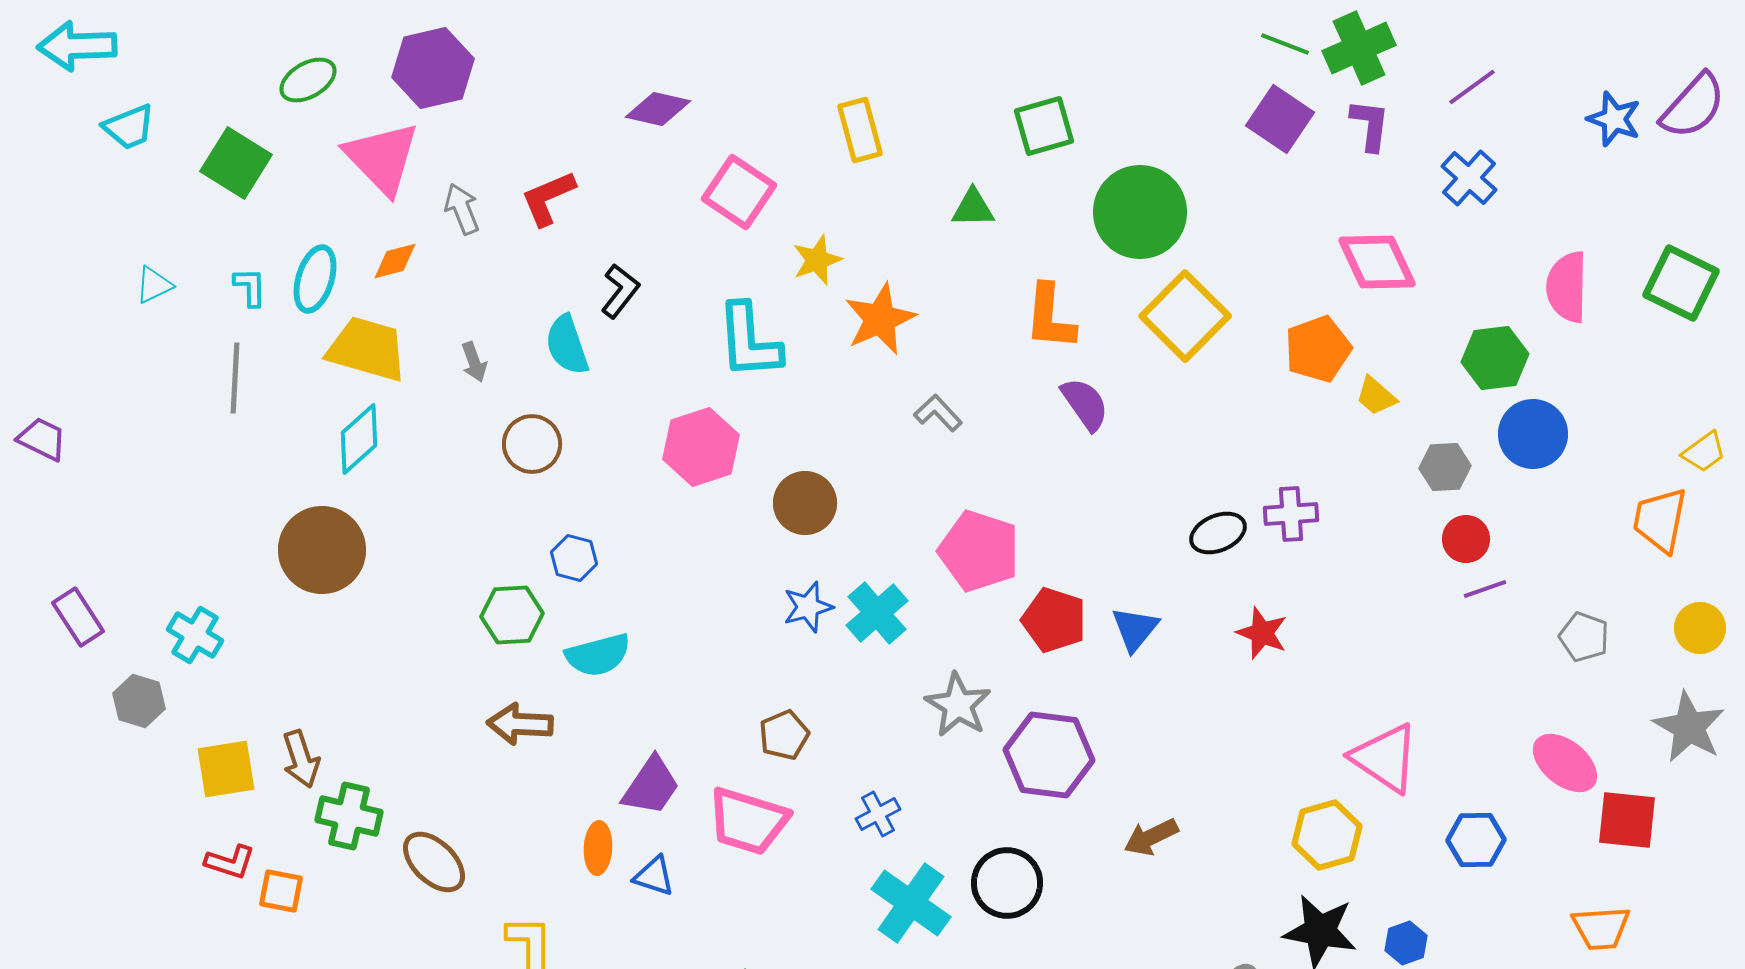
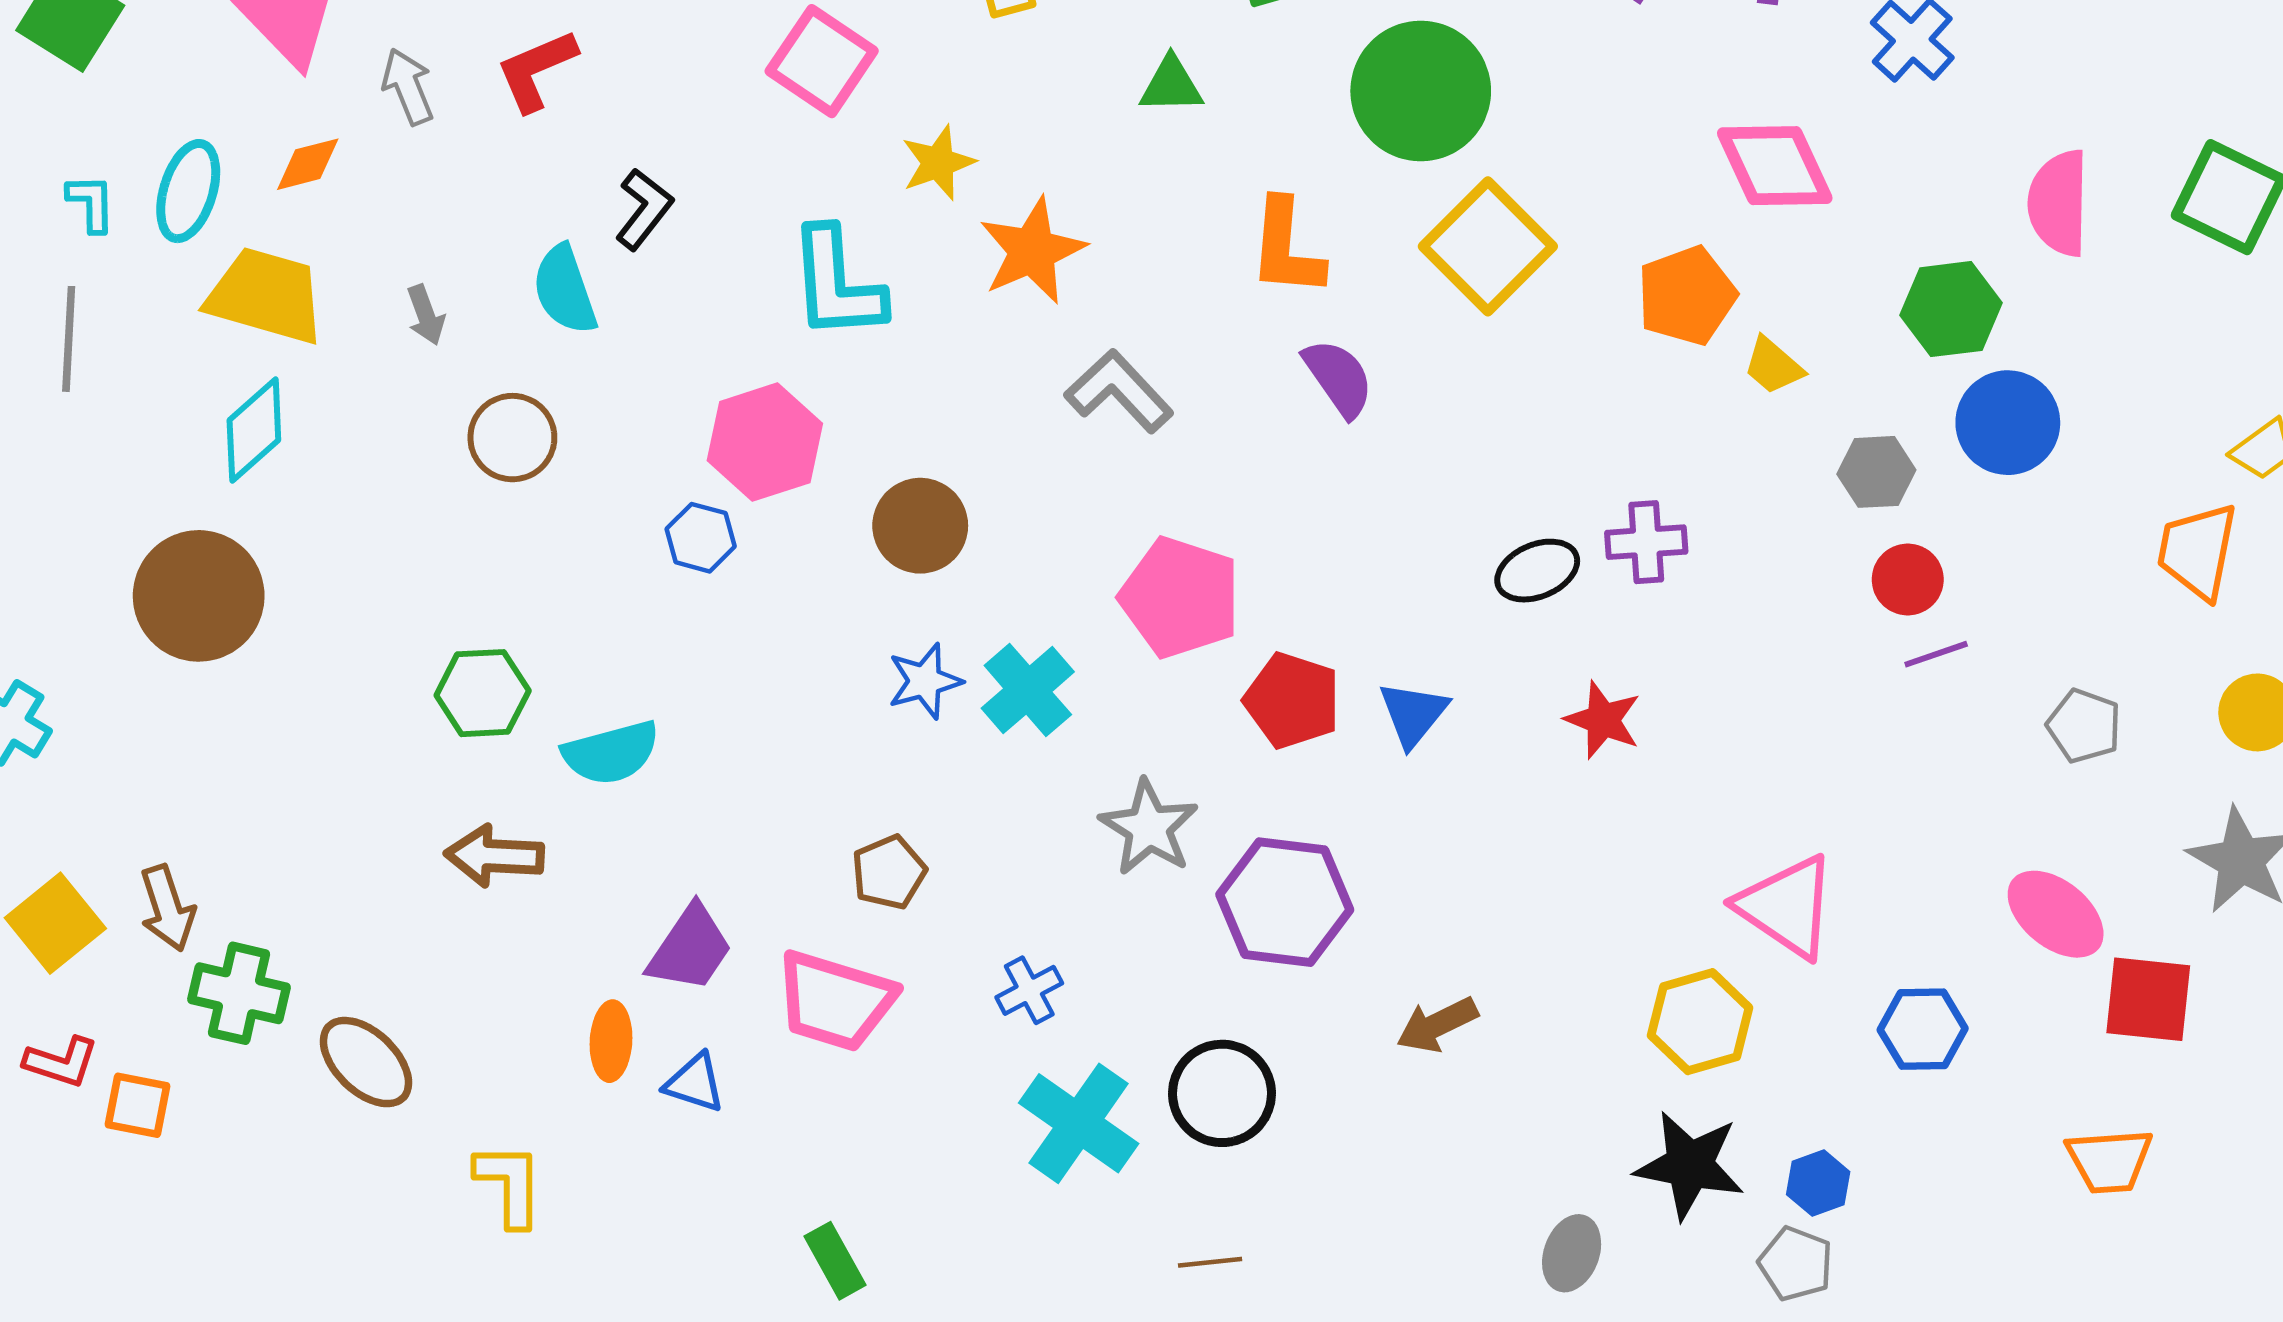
gray L-shape: (938, 413) -> (1119, 391), size x1.5
blue hexagon: (574, 558) -> (701, 538), moved
yellow square: (226, 769) -> (55, 923), turned -30

